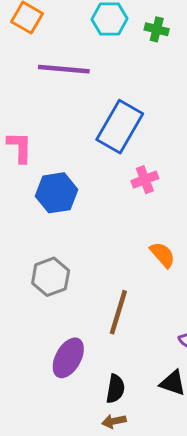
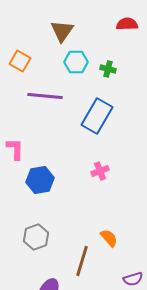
blue rectangle: (120, 127) -> (97, 116), moved
orange semicircle: (163, 255) -> (109, 238), moved

